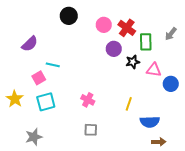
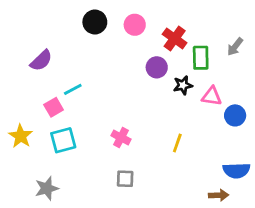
pink circle: (104, 25) -> (135, 25), moved
cyan line: (53, 65) -> (73, 89), turned -40
blue semicircle: (150, 122) -> (236, 170), moved

